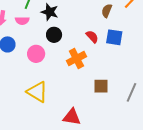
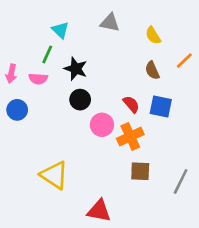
brown semicircle: (107, 11) -> (152, 70), turned -48
pink circle: (36, 54) -> (102, 125), moved
orange cross: (76, 59) -> (130, 136), moved

